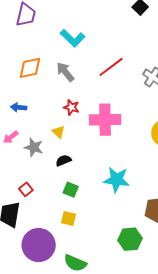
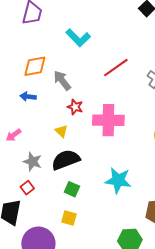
gray arrow: (65, 72) -> (62, 80), moved
blue arrow: (19, 107) -> (28, 97), moved
gray star: (34, 147) -> (33, 162), moved
black semicircle: (63, 160) -> (66, 160), size x1.8

